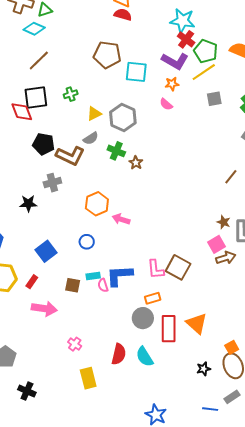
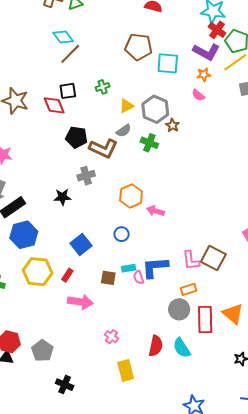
cyan diamond: (34, 29) -> (63, 37), moved, turned 30
black square: (36, 98) -> (68, 91), size x0.7
brown star: (136, 163) -> (173, 125), moved

